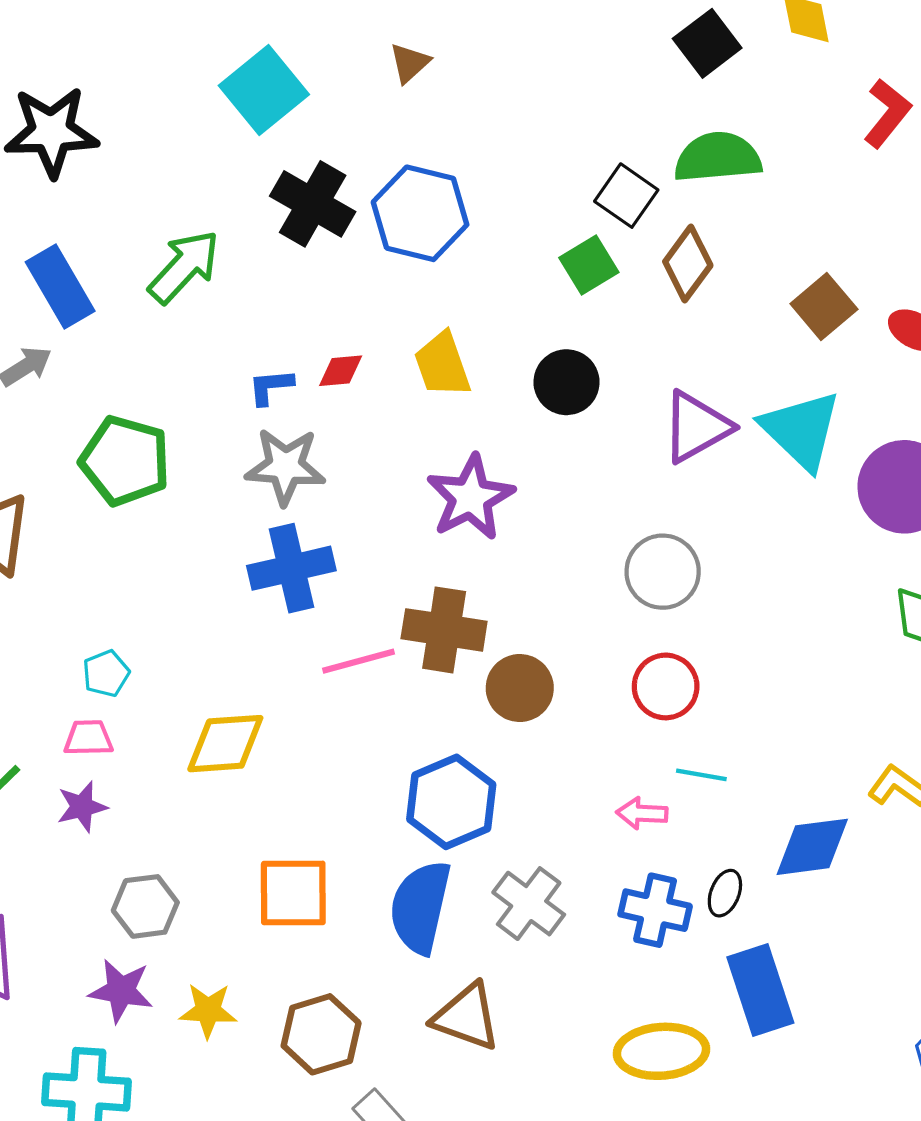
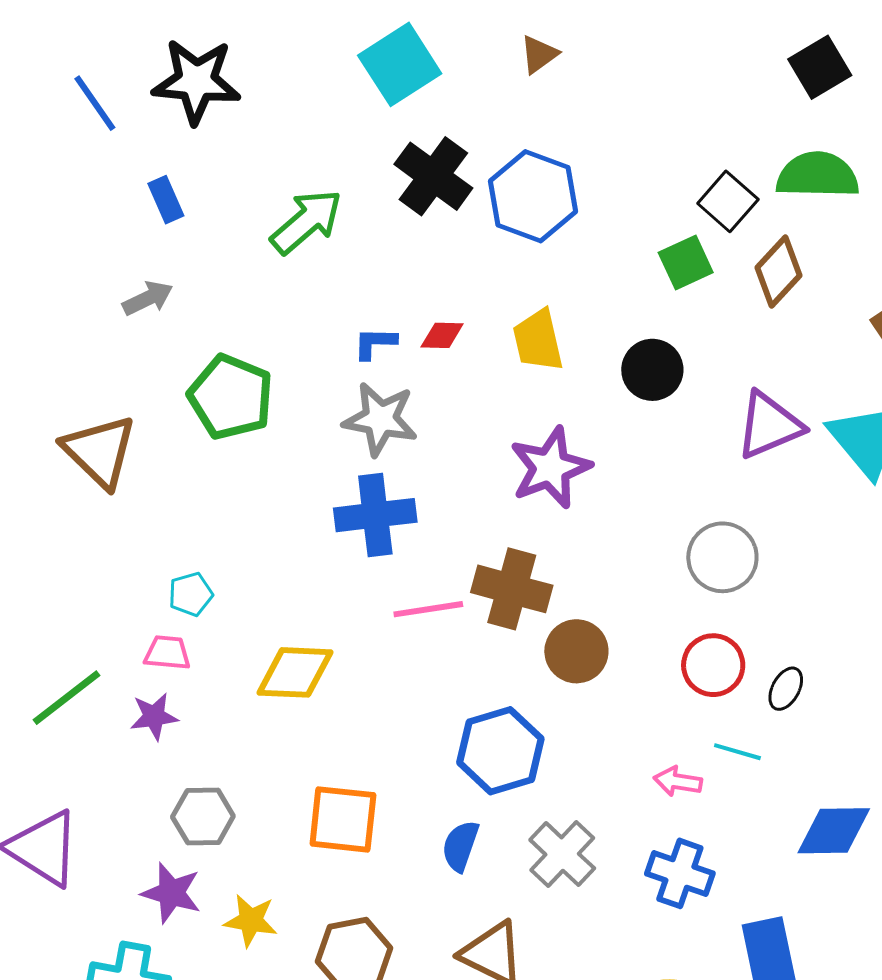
blue rectangle: (60, 287) -> (166, 200), moved, size x0.6
black ellipse: (725, 893) -> (786, 689), moved
blue semicircle: (420, 907) -> (460, 846), size x0.6

